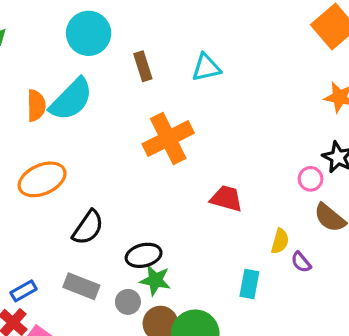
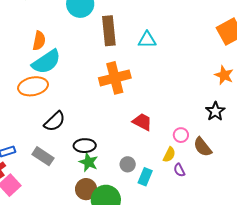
brown rectangle: (143, 66) -> (109, 31), size x1.6
cyan semicircle: (71, 99) -> (46, 62), moved
pink circle: (311, 179) -> (181, 135), moved
gray circle: (128, 302) -> (128, 164), moved

